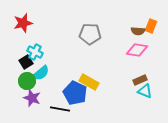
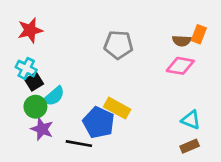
cyan cross: (35, 52) -> (26, 68), moved
brown rectangle: (140, 80) -> (190, 146), moved

